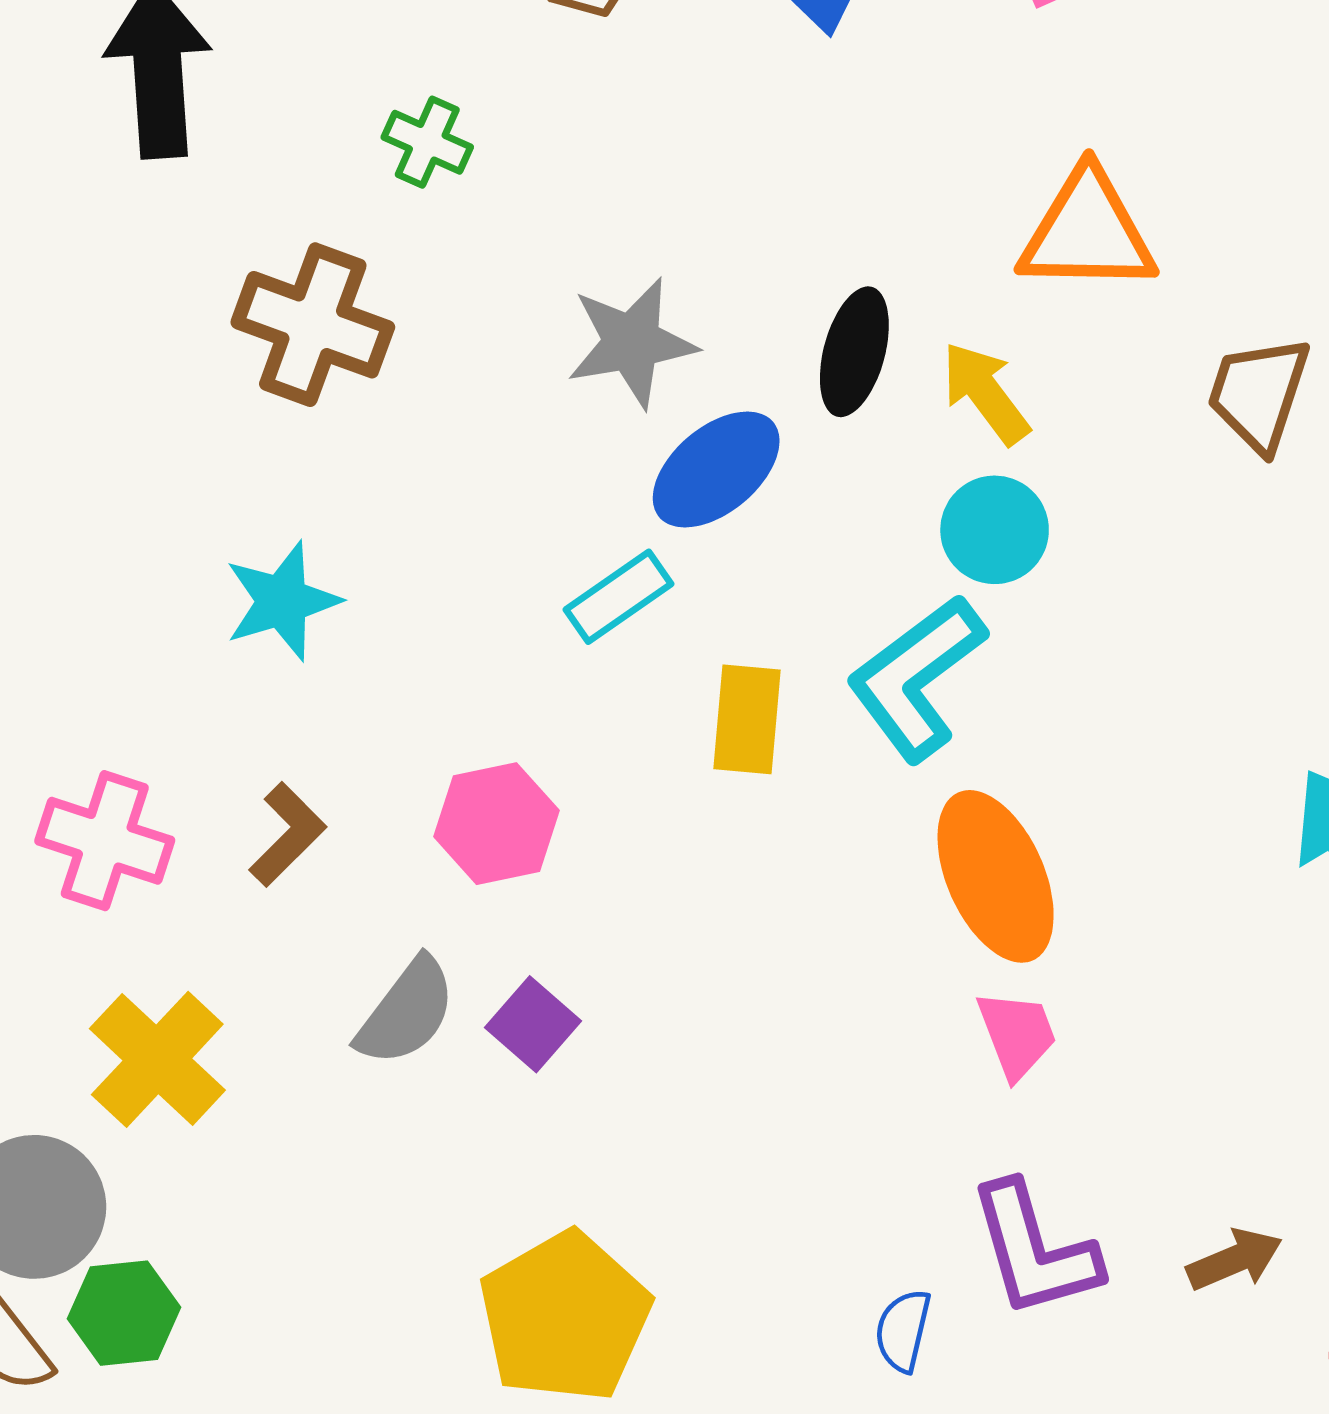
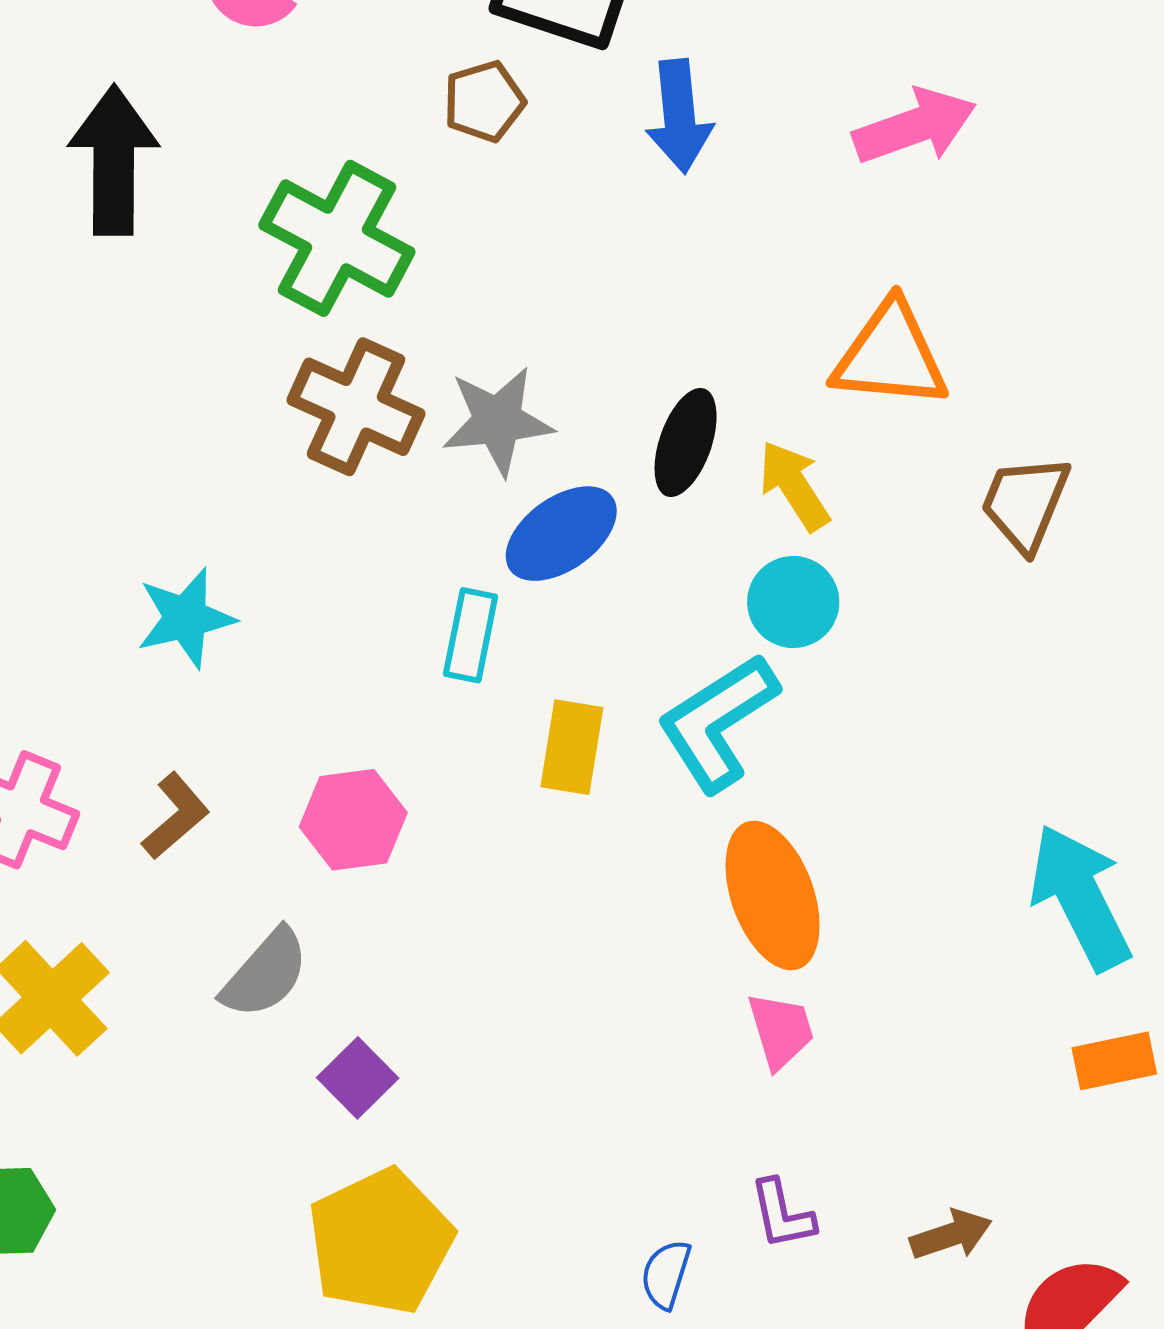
green cross: (427, 142) -> (337, 238), size x2.0
brown cross: (313, 325) -> (356, 407), moved
cyan rectangle: (618, 597) -> (471, 635), turned -48
purple square: (533, 1024) -> (358, 1078), moved
purple L-shape: (1034, 1250) -> (782, 1214), size x0.6

